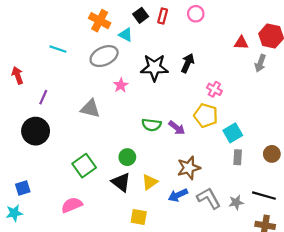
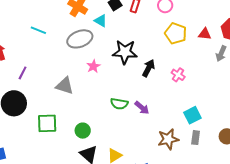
black arrow: (188, 63) -> (148, 68), moved
yellow pentagon: (206, 115) -> (176, 33), moved
green circle: (127, 157) -> (83, 131), moved
green square: (84, 166) -> (47, 123), moved, turned 30
brown star: (189, 168) -> (168, 139), moved

